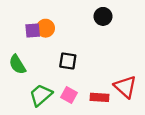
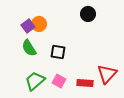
purple square: (33, 30) -> (28, 26), turned -32
green semicircle: (17, 65) -> (29, 48), moved
red triangle: (125, 87) -> (107, 74), turned 30

